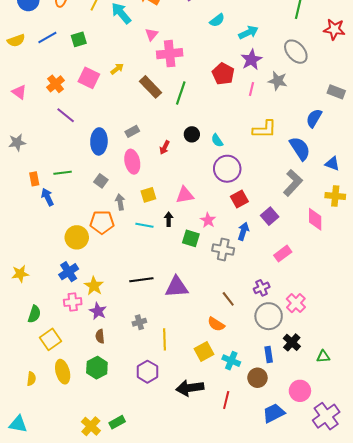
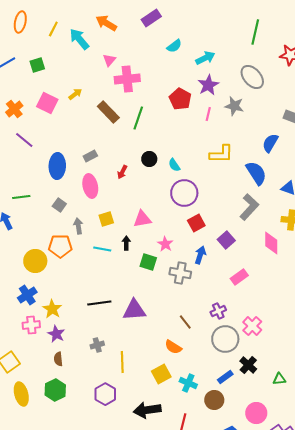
blue rectangle: (269, 355) -> (225, 377), turned 63

